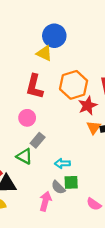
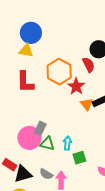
pink circle: (27, 118) -> (29, 138), moved, size x1.5
green triangle: (24, 156) -> (47, 144), moved
cyan arrow: (62, 163) -> (67, 143), turned 112
gray semicircle: (58, 187) -> (46, 174), moved

